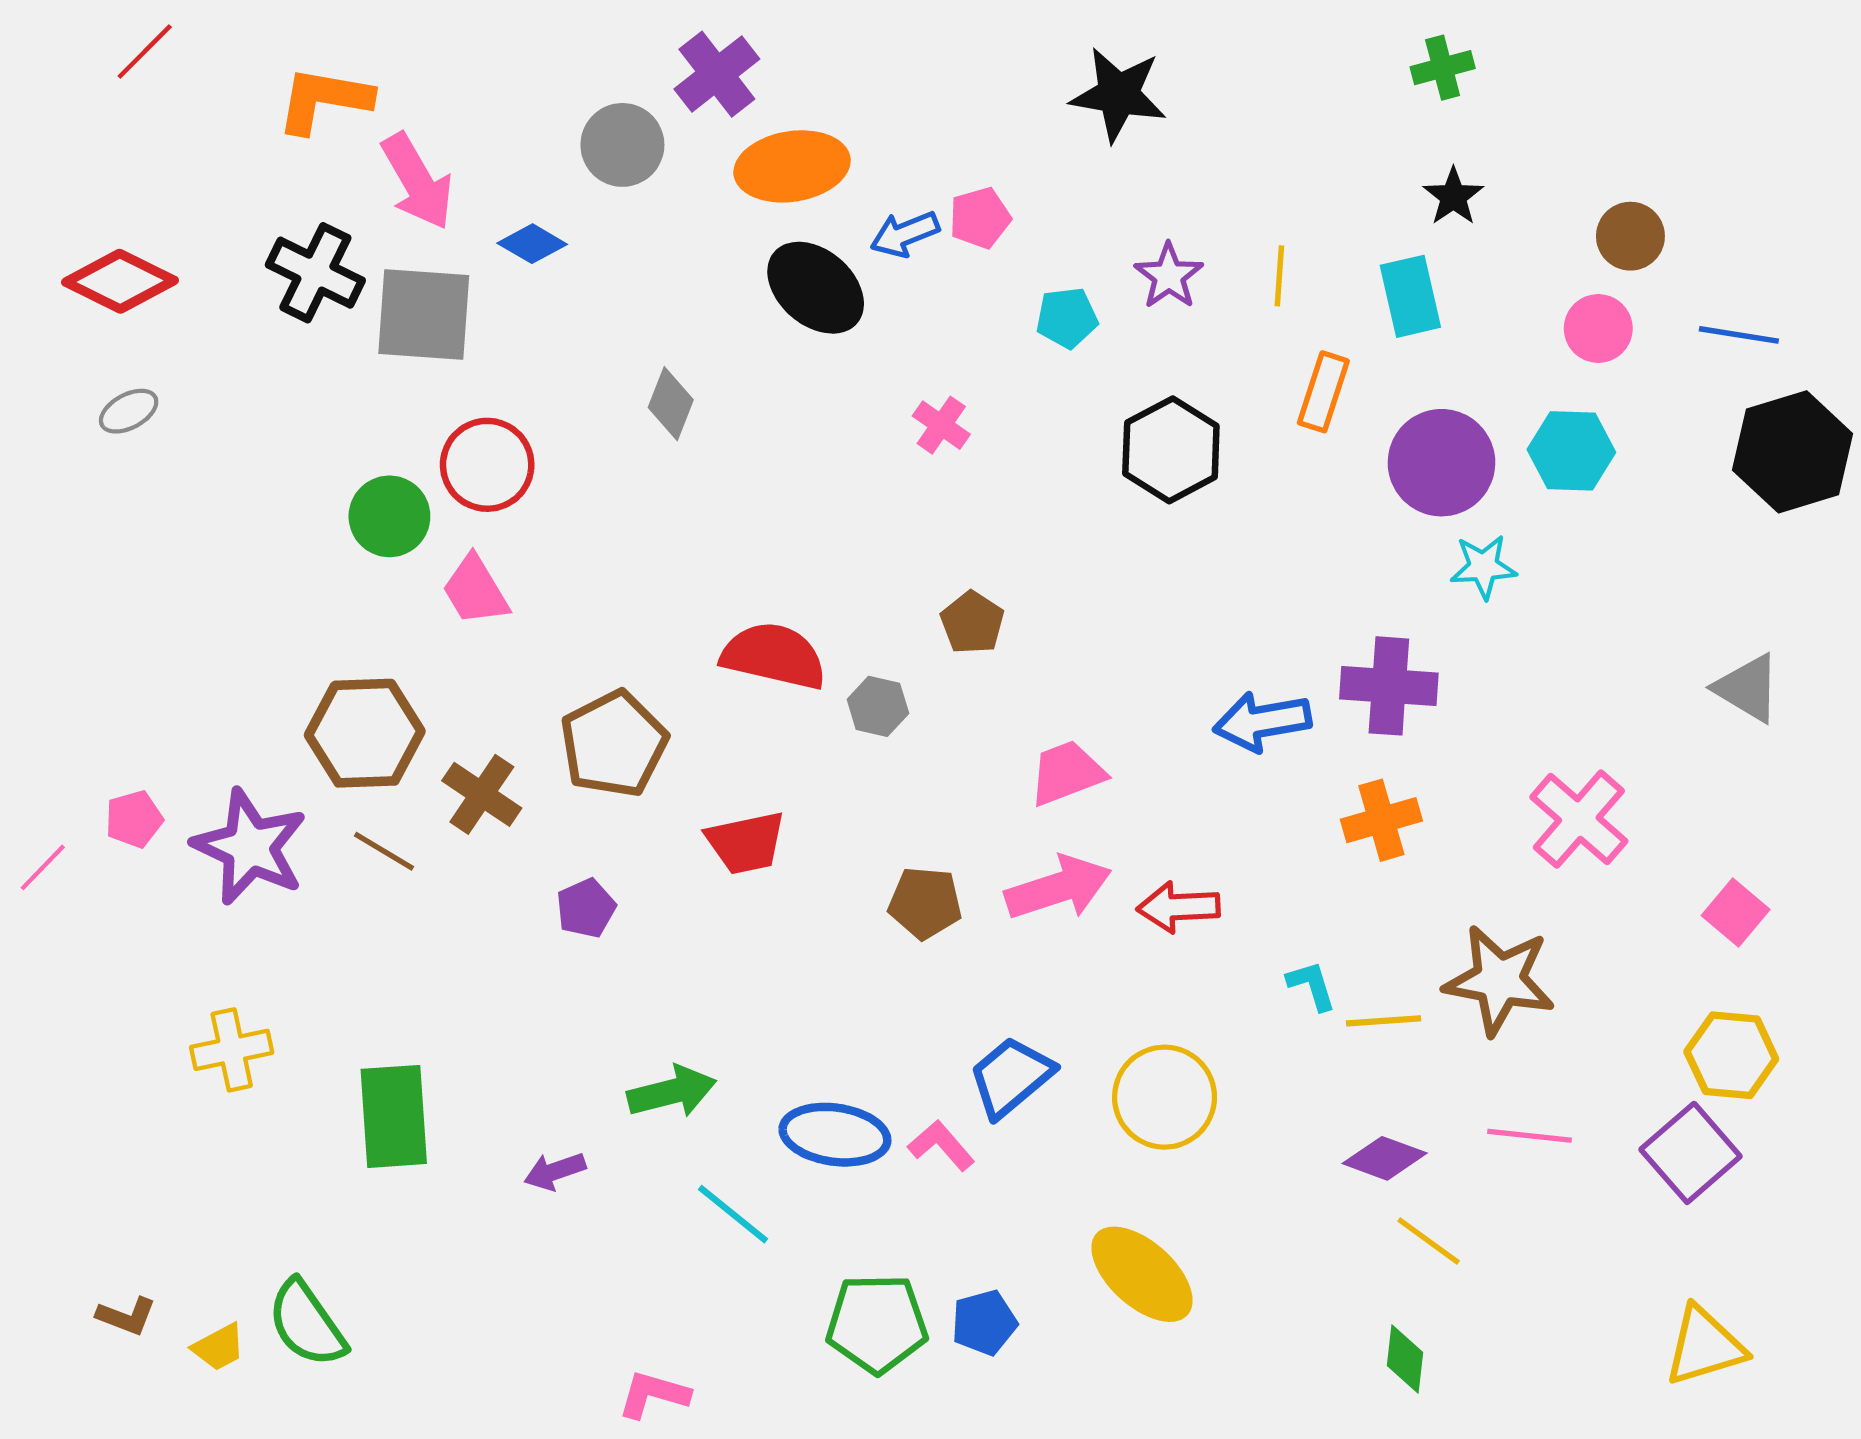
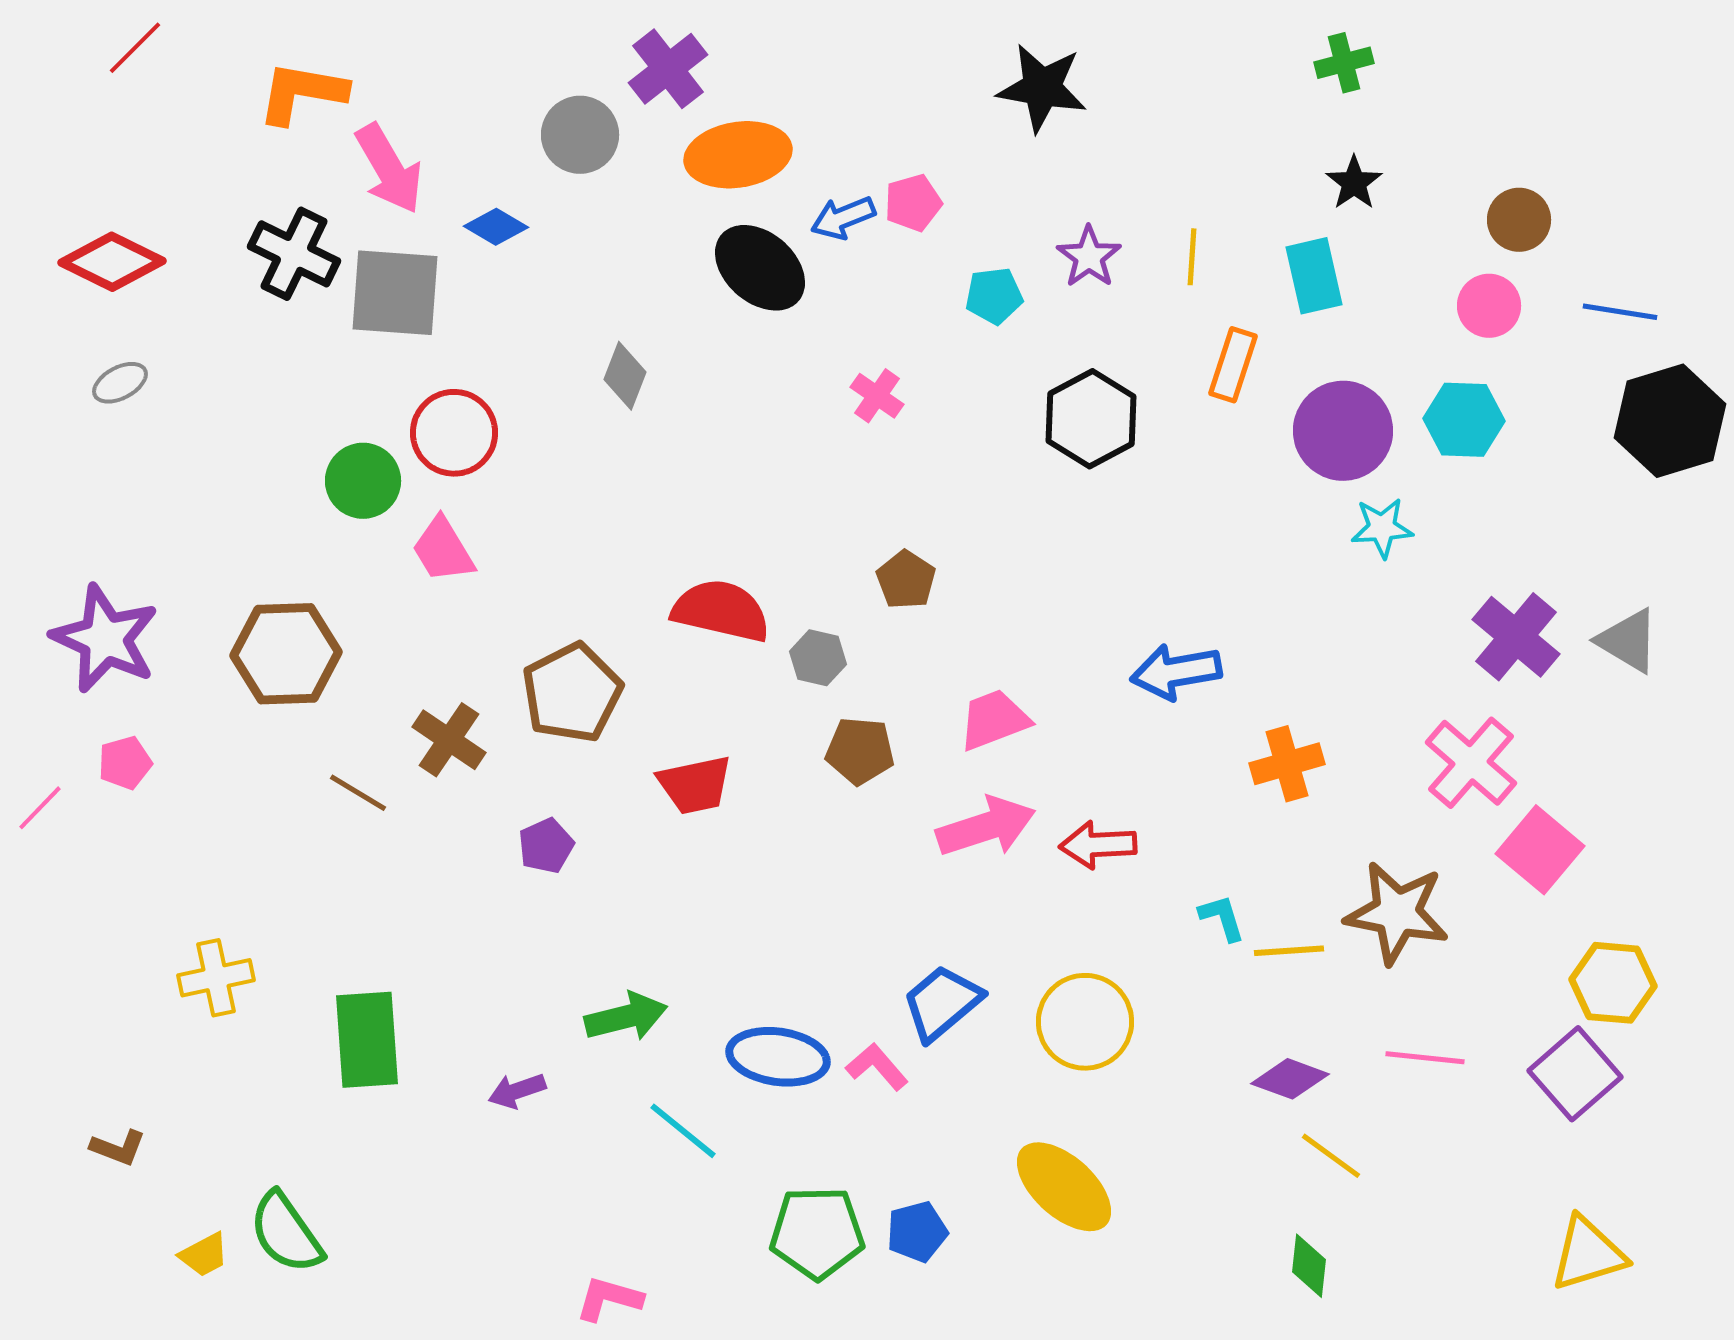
purple cross: (1389, 686) -> (1516, 637), moved, turned 36
brown hexagon: (365, 733) -> (286, 654), moved
purple star: (250, 847) -> (105, 639), moved
brown pentagon: (925, 903) -> (860, 751), moved
pink square: (1736, 912) -> (1540, 850), moved, size x1.4
brown L-shape: (126, 1316) -> (118, 1148), moved

